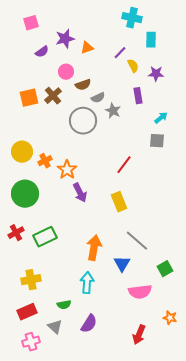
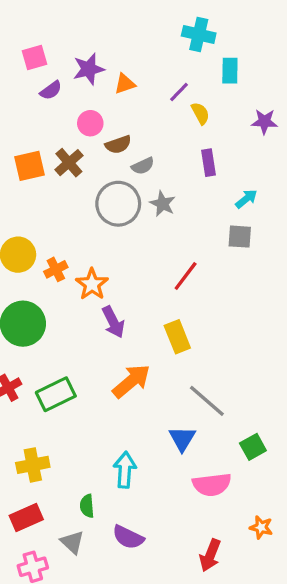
pink square: (31, 23) -> (34, 57), moved
purple star: (156, 74) -> (264, 122), moved
gray star: (113, 111) -> (163, 204), moved
orange arrow: (94, 248) -> (131, 381), moved, turned 40
green semicircle: (64, 305) -> (87, 506), turned 96
purple semicircle: (89, 324) -> (128, 537), turned 84

